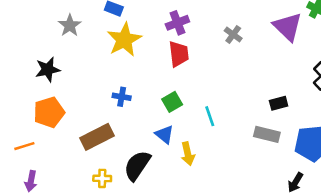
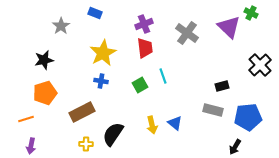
gray cross: (233, 34) -> (187, 33), size x1.6
yellow star: (124, 40) -> (103, 53), moved
cyan line: (210, 116) -> (163, 76), moved
blue triangle: (164, 134) -> (175, 123), moved

